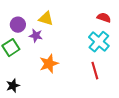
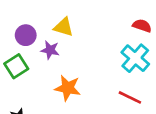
orange star: (49, 64) -> (68, 88), turned 30
red line: (95, 71) -> (130, 97), turned -48

